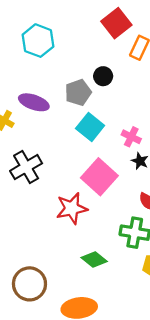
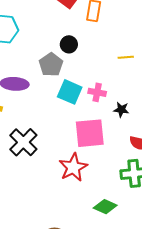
pink cross: (131, 137) -> (97, 92), moved
pink square: (99, 177) -> (90, 133), turned -32

